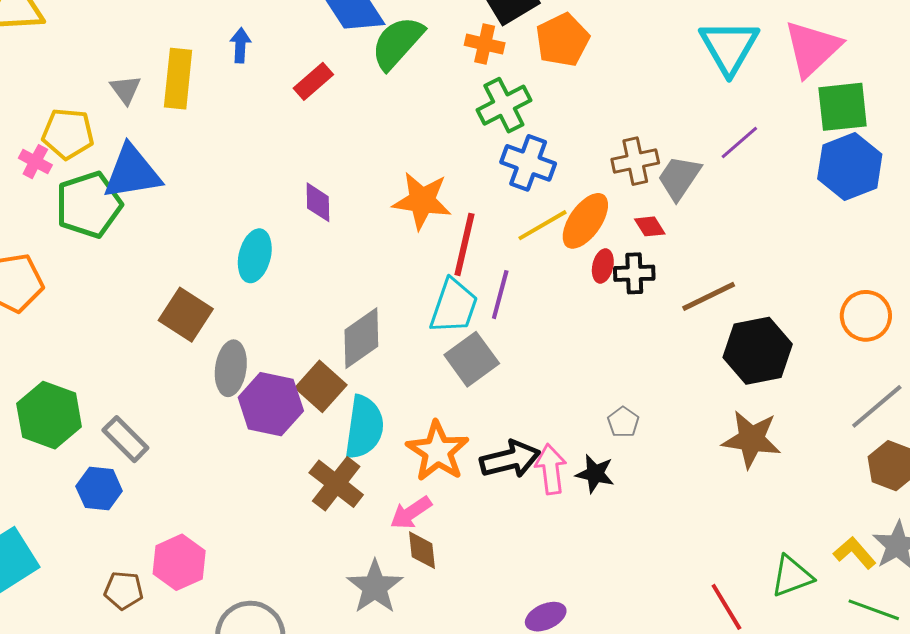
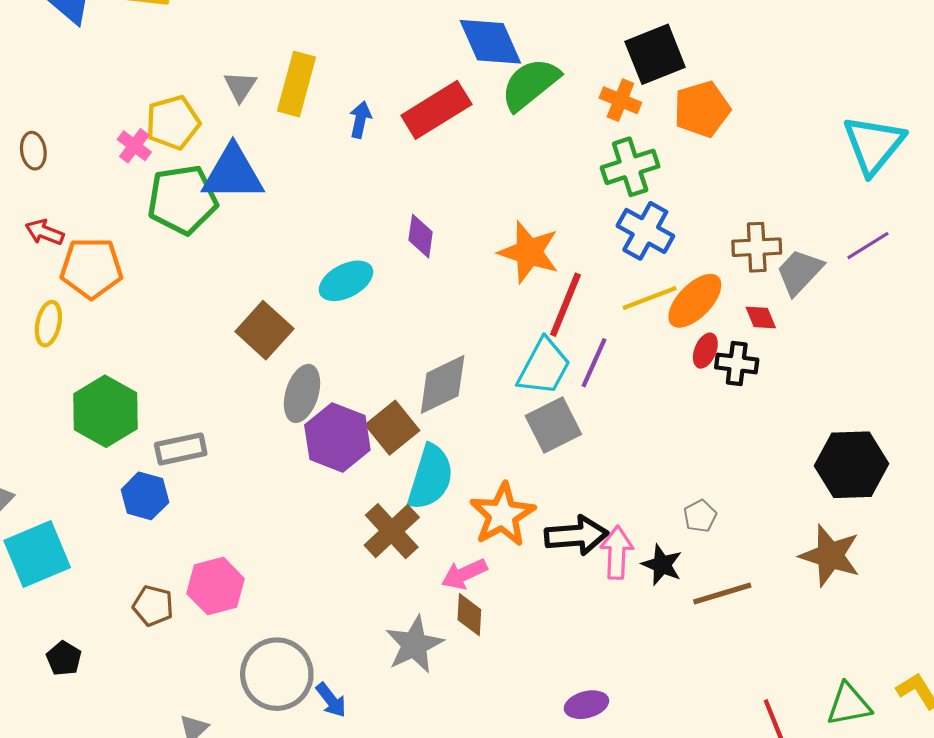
blue arrow: (240, 45) -> (360, 120), moved
red rectangle: (313, 81) -> (436, 110), size x1.6
yellow pentagon: (68, 134) -> (173, 122), turned -30
cyan ellipse: (255, 256) -> (346, 281), turned 39
brown line: (709, 296) -> (722, 594), moved
gray rectangle: (125, 439) -> (181, 449), turned -66

